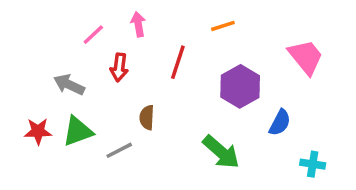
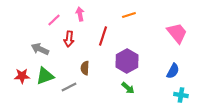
purple hexagon: (240, 86) -> (127, 61), moved
blue semicircle: (280, 123) -> (173, 71), moved
green arrow: (221, 152) -> (128, 88), size x0.6

